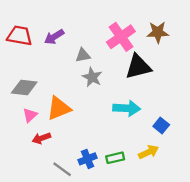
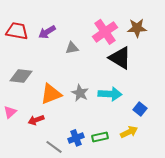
black triangle: (138, 67) -> (120, 58), turned 45
gray star: (92, 77) -> (80, 93), moved
pink triangle: (30, 115) -> (10, 112), moved

